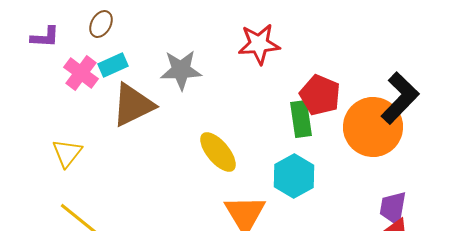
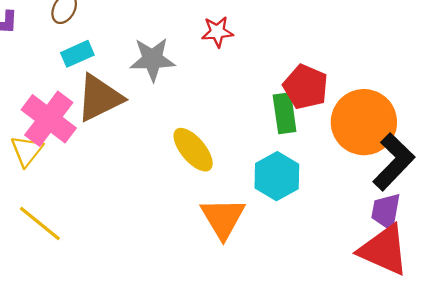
red star: (259, 44) -> (217, 32), moved, size x0.7
pink cross: (81, 73) -> (49, 119), moved, size x1.4
black L-shape: (400, 98) -> (394, 162), moved

